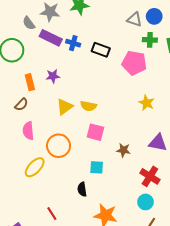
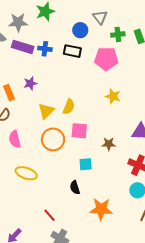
blue circle: (154, 16) -> (80, 30), moved
gray triangle: (134, 19) -> (100, 17), turned 42
yellow star: (147, 103) -> (113, 96), moved
yellow semicircle: (89, 106) -> (69, 107), turned -70
orange circle: (59, 146) -> (53, 139), moved
yellow ellipse: (35, 167) -> (26, 173), turned 75

